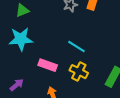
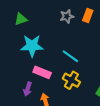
cyan star: (21, 39) -> (32, 46), moved
purple arrow: (17, 85) -> (28, 89), moved, turned 144

